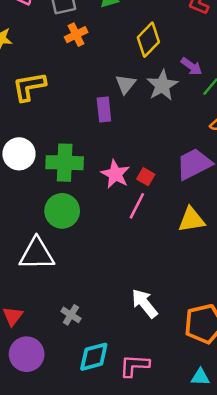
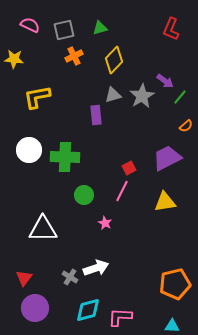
yellow diamond: (148, 40) -> (114, 60), moved
gray triangle: (126, 84) -> (113, 95), turned 36
pink star: (115, 174) -> (105, 223), moved, size x0.6
red square: (146, 177) -> (129, 168), turned 32
green circle: (62, 211) -> (84, 195), moved, size x0.7
white arrow: (145, 303) -> (96, 268), moved, turned 110

